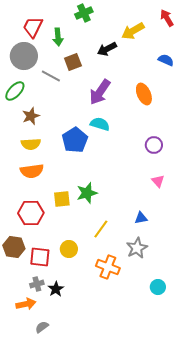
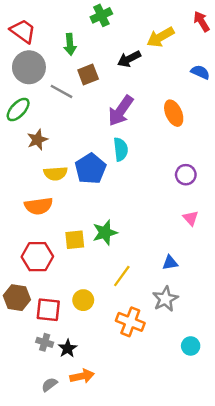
red trapezoid: (33, 27) -> (23, 31), moved, turned 100
cyan semicircle: (100, 124) -> (121, 149), turned 66
yellow semicircle: (31, 144) -> (55, 173), moved
gray cross: (37, 284) -> (45, 342), turned 32
orange arrow: (26, 304) -> (82, 376), moved
gray semicircle: (42, 327) -> (49, 385), moved

